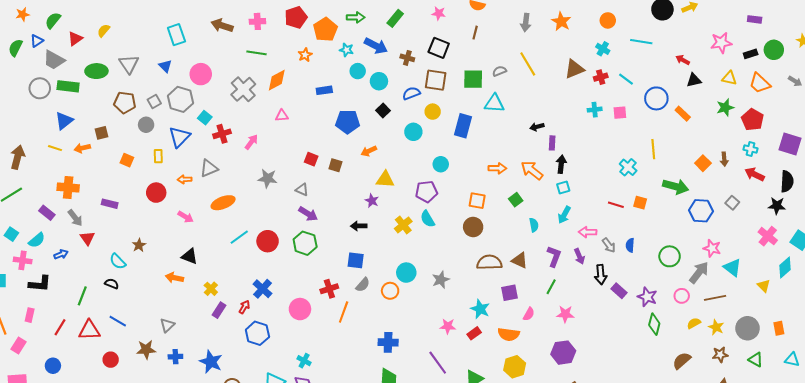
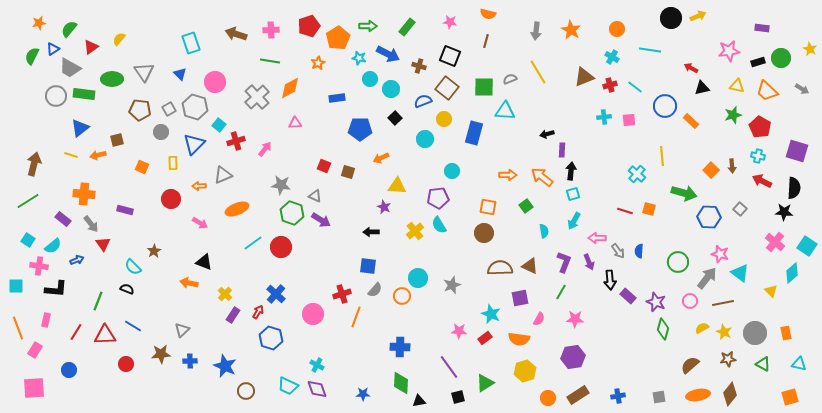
brown square: (436, 80) -> (447, 88), turned 30
green hexagon: (305, 243) -> (292, 213), moved

